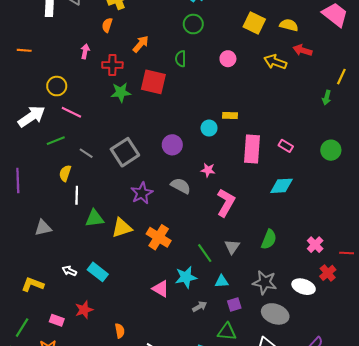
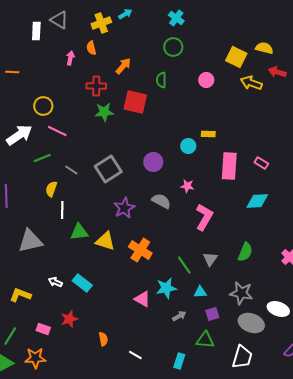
yellow square: (254, 23) -> (236, 57), moved
orange semicircle: (107, 25) -> (91, 48), turned -32
pink arrow: (85, 51) -> (70, 58), moved
gray triangle: (43, 228) -> (30, 241), size x1.5
yellow triangle: (122, 228) -> (105, 241), turned 35
white ellipse: (304, 287) -> (278, 309), moved

